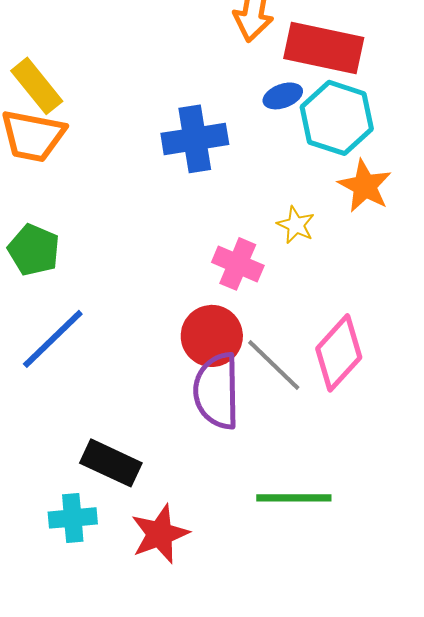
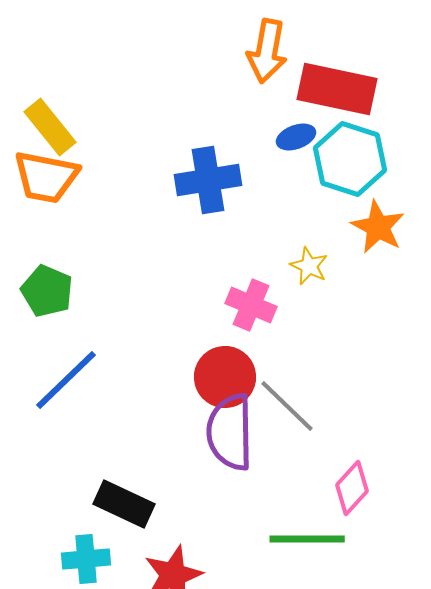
pink diamond: (339, 353) -> (352, 488), moved, size x0.7

